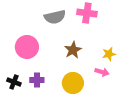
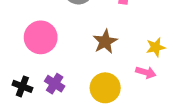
purple cross: (37, 80) -> (55, 84), turned 32

